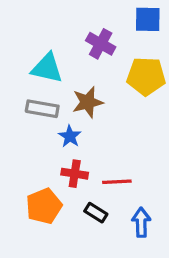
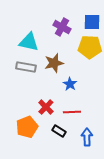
blue square: (148, 19) -> (92, 22), moved
blue star: (70, 136) -> (70, 84), moved
red cross: (75, 174) -> (46, 107), turned 35

